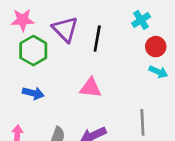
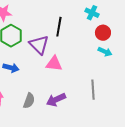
cyan cross: (141, 20) -> (92, 13), turned -32
purple triangle: (65, 29) -> (39, 45), moved

